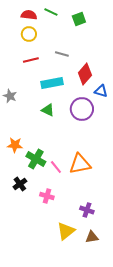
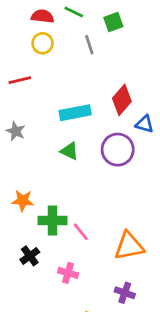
gray line: (62, 54) -> (89, 45), moved, turned 56
red line: (31, 60) -> (20, 80), moved
green cross: (36, 159) -> (52, 220), turned -30
orange triangle: (80, 164) -> (129, 246), moved

